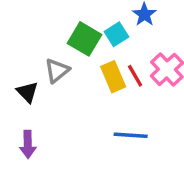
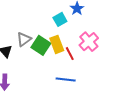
green square: (84, 39) -> (41, 45), moved
red line: (135, 76) -> (70, 54), moved

